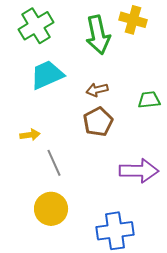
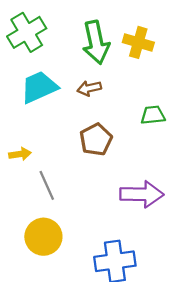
yellow cross: (133, 20) -> (138, 42), moved
brown arrow: (97, 90) -> (89, 88), moved

